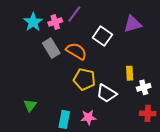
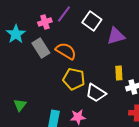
cyan star: (33, 22) -> (16, 34), moved
purple triangle: (133, 24) -> (116, 36), moved
white square: (102, 36) -> (92, 21), moved

